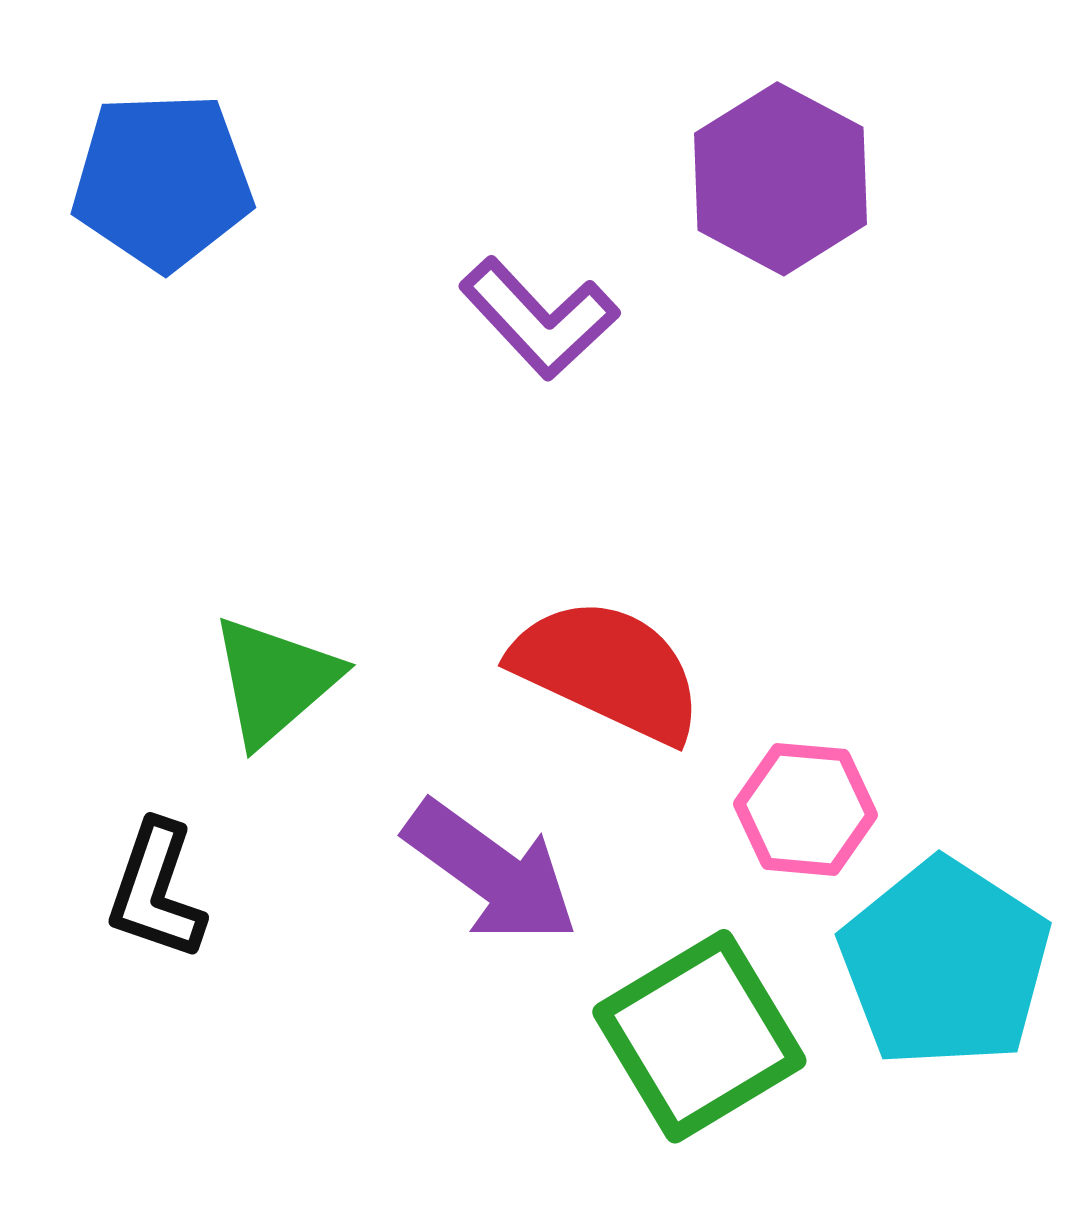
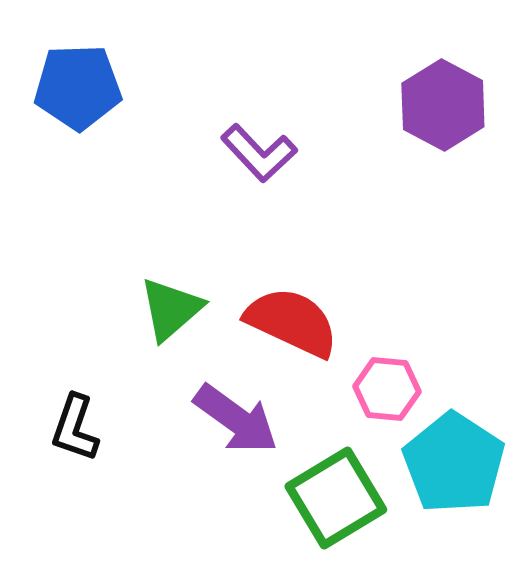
purple hexagon: (781, 179) -> (443, 105), moved
green triangle: (275, 680) -> (171, 309), moved

